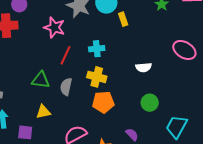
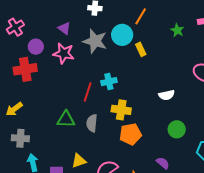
pink star: (54, 27) -> (64, 53), moved
cyan cross: (97, 49) -> (109, 82), moved
yellow triangle: (43, 112) -> (79, 161), moved

